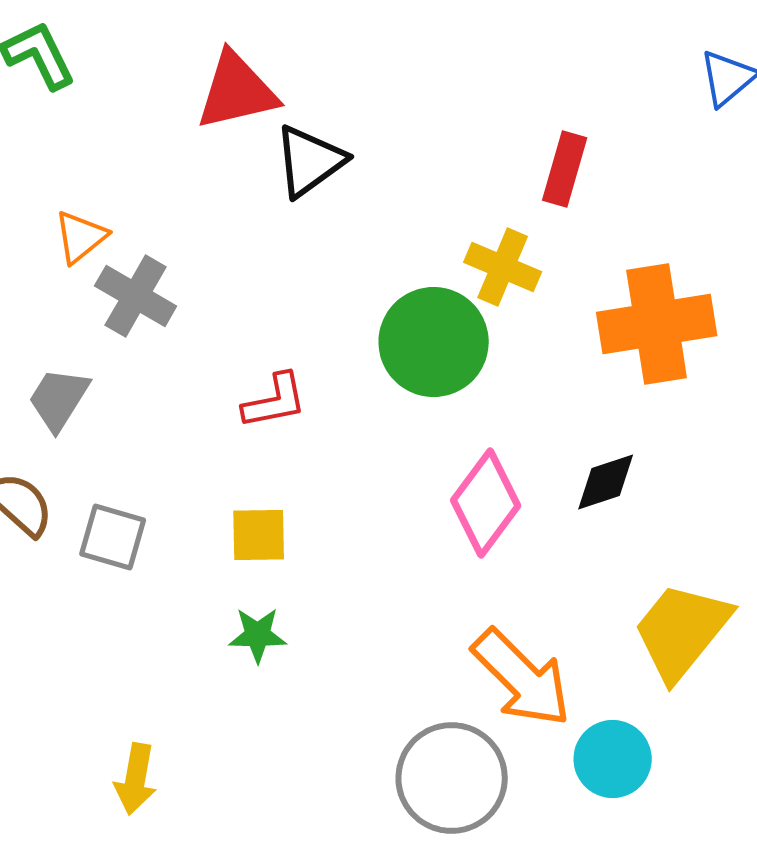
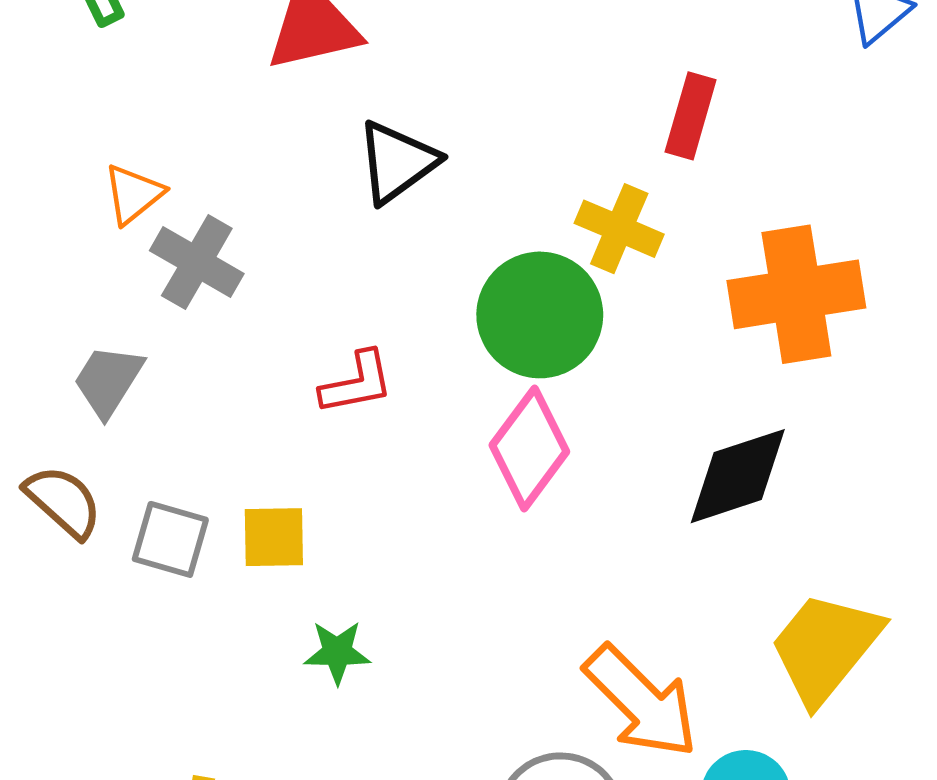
black triangle: (310, 161) -> (397, 162), moved
black diamond: (606, 482) -> (738, 476), size x1.5
pink diamond: (486, 503) -> (529, 448), moved
yellow square: (259, 535) -> (274, 537), moved

